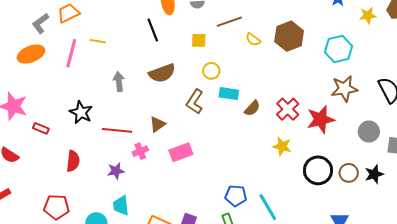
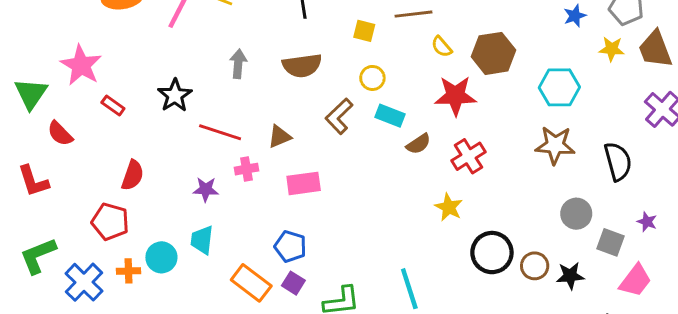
red star: (321, 119) -> (455, 96), moved
red semicircle: (73, 161) -> (133, 175), moved
blue pentagon: (236, 196) -> (290, 246), moved

